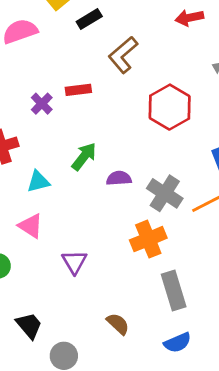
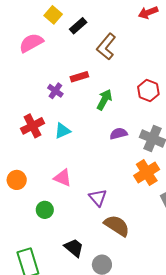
red hexagon: (170, 107) -> (148, 90), moved, size x0.7
green arrow: (84, 157) -> (104, 100), moved
cyan triangle: (38, 182) -> (62, 131), moved
brown semicircle: (118, 324) -> (117, 226), moved, size x1.5

